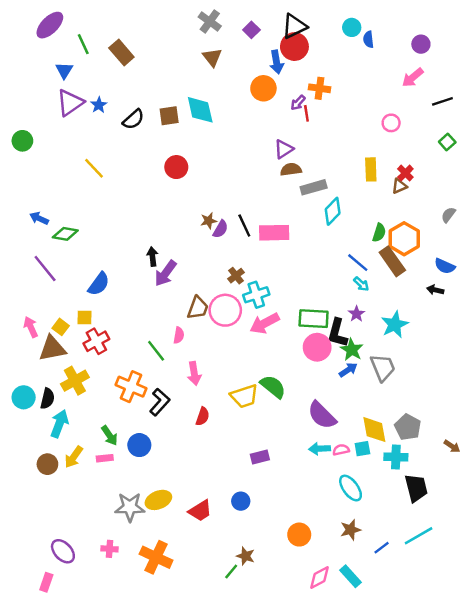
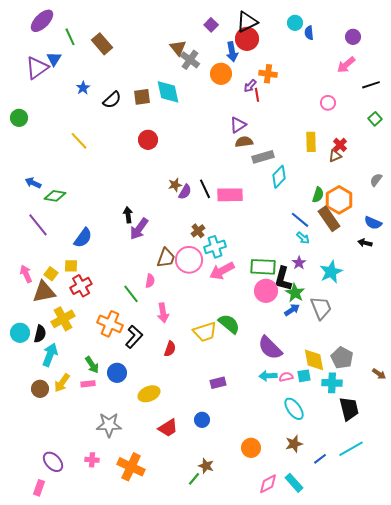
gray cross: (210, 21) -> (190, 60), moved
purple triangle: (70, 103) -> (37, 68), moved
yellow ellipse: (158, 500) -> (149, 394), moved

